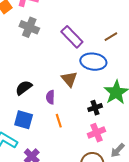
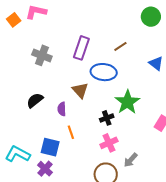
gray cross: (29, 27) -> (42, 55), moved
purple rectangle: (72, 37) -> (81, 48), turned 65
blue square: (24, 120) -> (50, 147), moved

